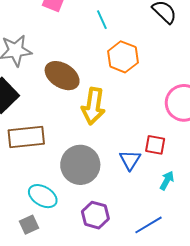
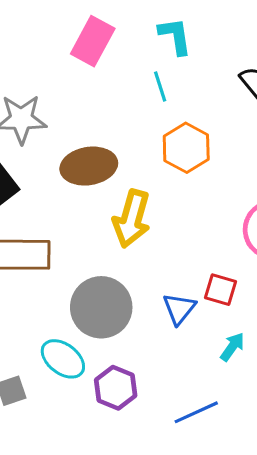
brown ellipse: (62, 76) -> (89, 166), turned -48
cyan ellipse: (43, 196) -> (63, 359), moved

